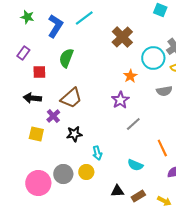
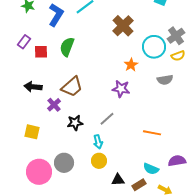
red square: (39, 72) -> (41, 52), moved
purple star: (120, 100) -> (121, 89), turned -30
gray line: (133, 124) -> (107, 119), moved
yellow square: (36, 134) -> (32, 132), moved
orange line: (162, 148) -> (152, 133), moved, turned -54
cyan semicircle: (135, 165) -> (151, 169), moved
yellow circle: (86, 172) -> (99, 161), moved

